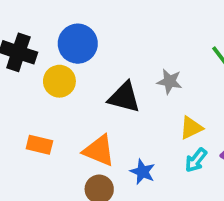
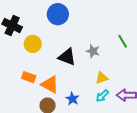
blue circle: (78, 44) -> (58, 14), moved
orange rectangle: (39, 145) -> (29, 77), moved

